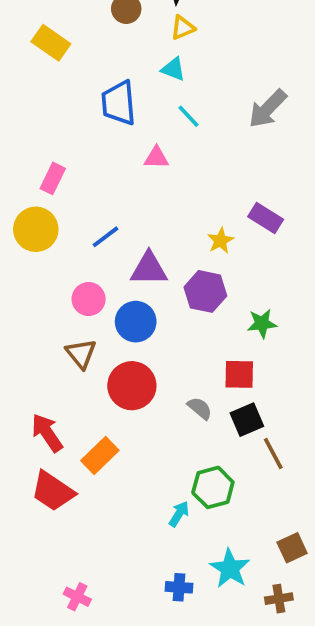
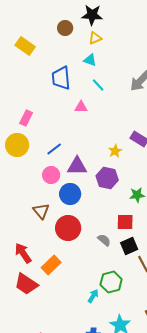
pink circle: (89, 299) -> (51, 175), moved

